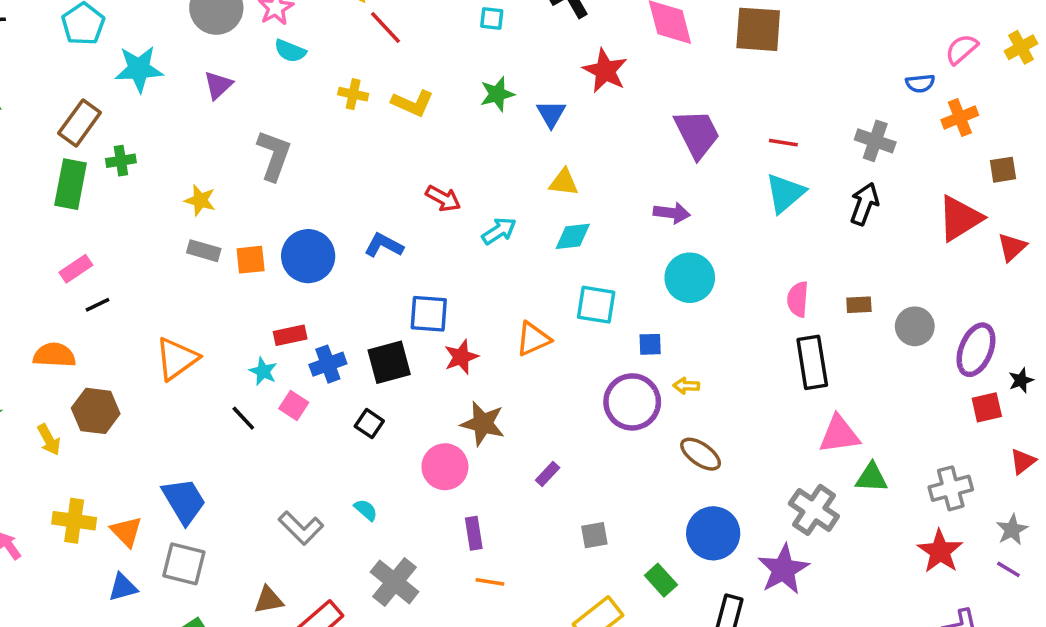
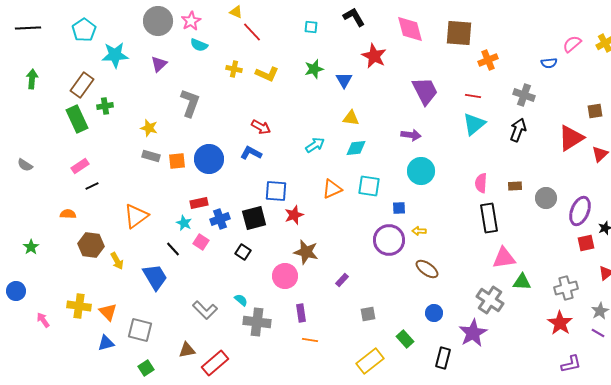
orange cross: (960, 118) -> (488, 60), moved
green rectangle: (71, 184) -> (77, 119), turned -36
red arrow: (443, 199) -> (261, 127), moved
orange triangle: (533, 339) -> (332, 189), moved
orange semicircle: (54, 355) -> (68, 214), size x0.7
yellow arrow: (49, 440) -> (117, 261), moved
blue trapezoid: (184, 501) -> (155, 277), moved
blue circle: (713, 533) -> (434, 313), size x0.6
gray cross: (395, 582) -> (257, 322), moved, turned -32

